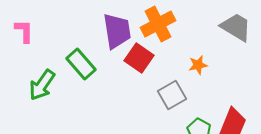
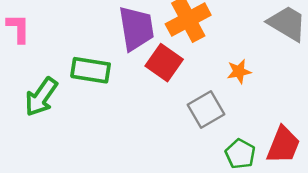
green rectangle: (81, 64) -> (91, 70), turned -40

